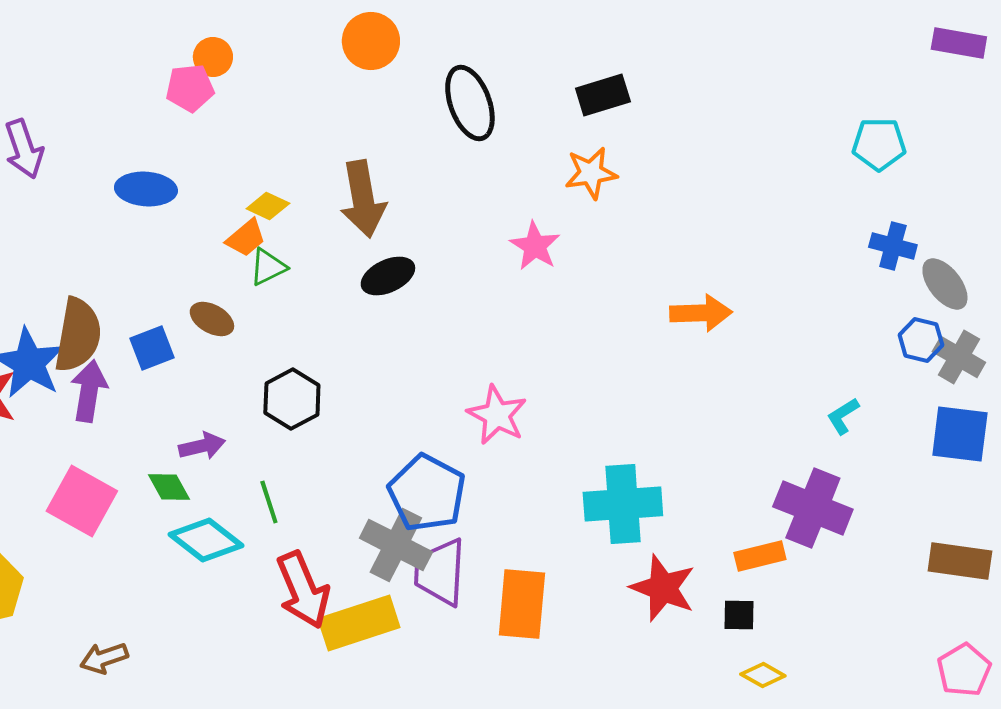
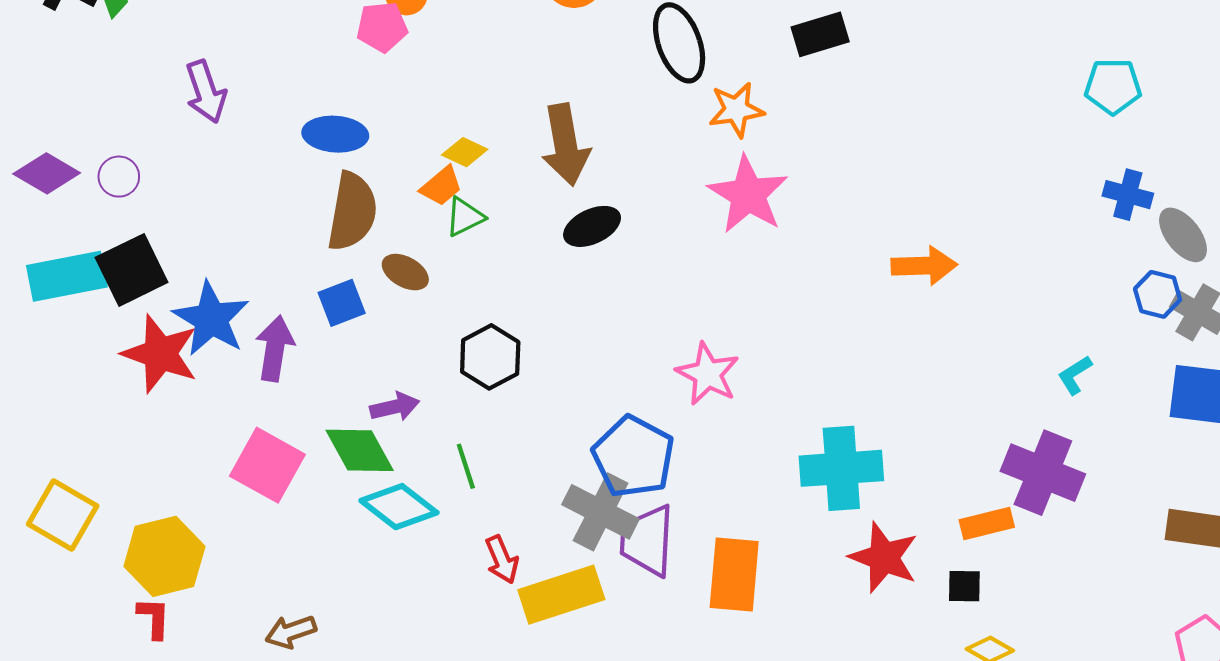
orange star: (591, 173) -> (736, 110), moved
pink star: (535, 246) -> (748, 195), size x1.5
brown semicircle: (78, 335) -> (352, 212), moved
green diamond: (169, 487) -> (360, 450), size x1.5
red arrow: (303, 590) -> (502, 560), size x0.6

